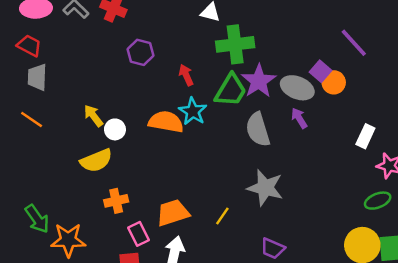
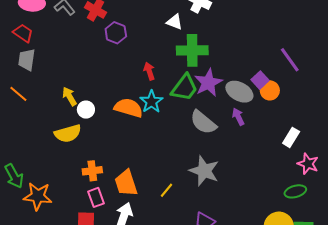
purple hexagon: (141, 52) -> (116, 33), moved
gray semicircle: (258, 129) -> (203, 122), turned -40
orange cross: (116, 201) -> (92, 171), moved
orange trapezoid: (173, 213) -> (126, 183), turned -96

